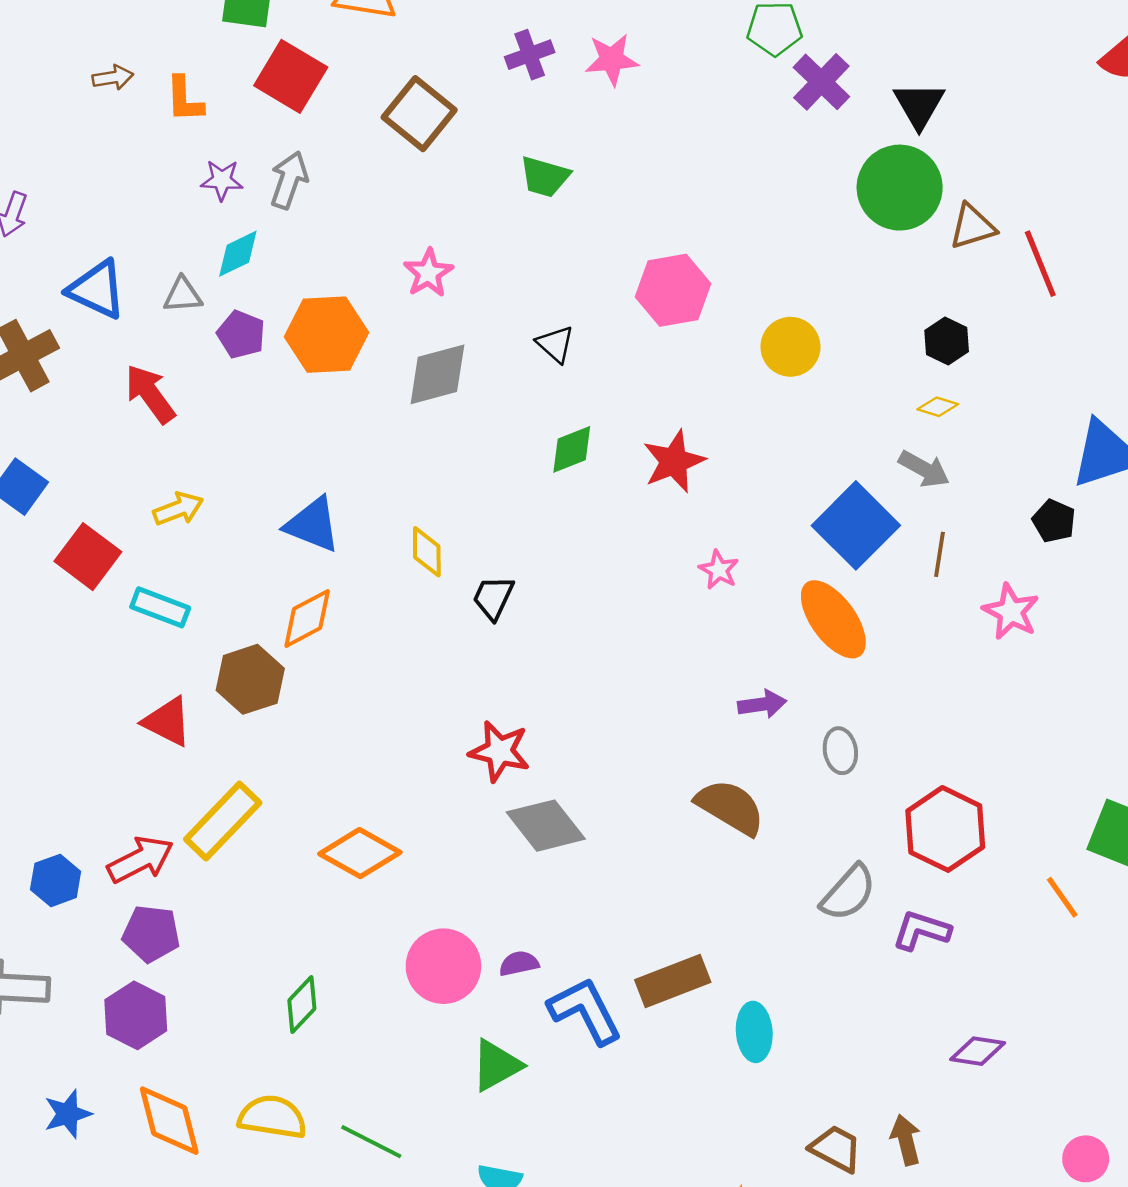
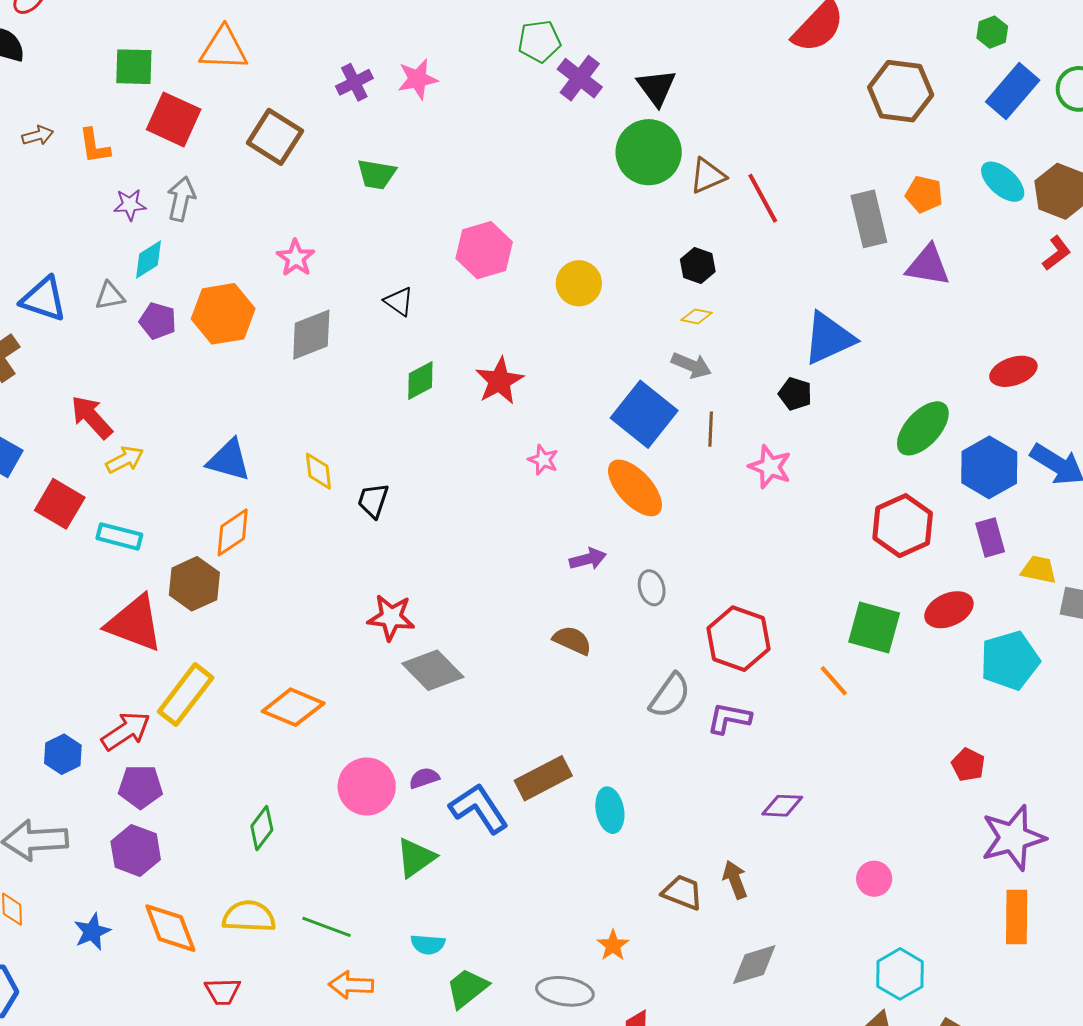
red arrow: (150, 394) -> (92, 417), moved
red triangle: (167, 722) -> (135, 623), size x1.5
brown semicircle: (730, 807) -> (572, 640), size x0.7

